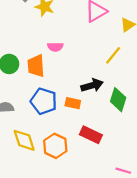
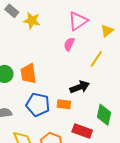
pink semicircle: (55, 47) -> (69, 44), moved, turned 120
green diamond: (118, 100) -> (104, 115), moved

